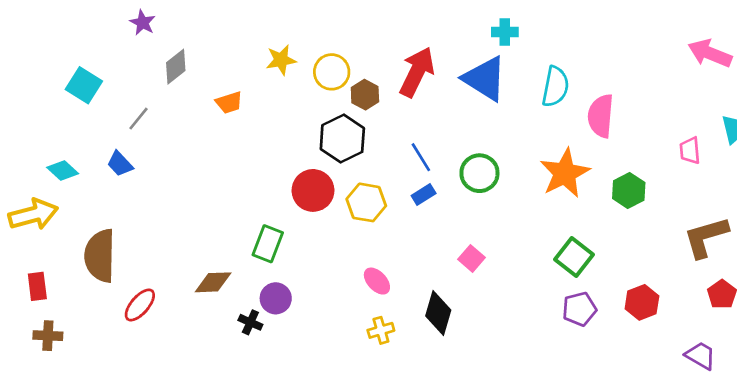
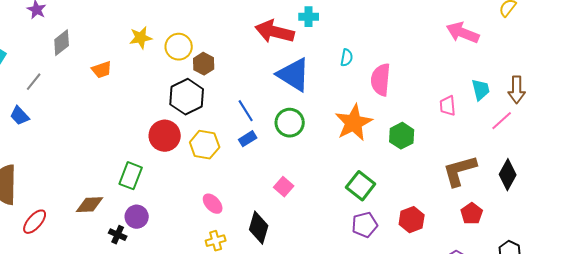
red arrow: (417, 72) -> (275, 32), moved, turned -102
blue triangle: (485, 79) -> (294, 75), moved
cyan semicircle: (555, 87) -> (347, 58), size x0.6

